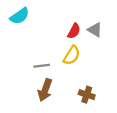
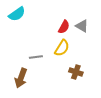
brown arrow: (45, 90) -> (21, 78), moved
brown cross: (87, 95) -> (76, 72), moved

